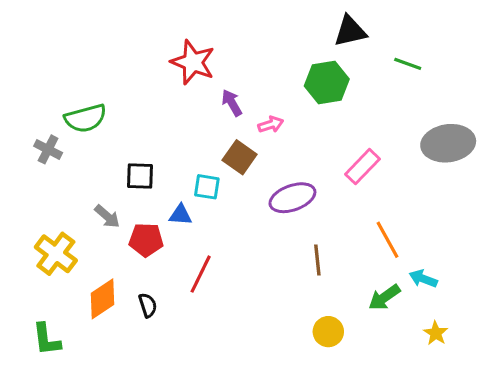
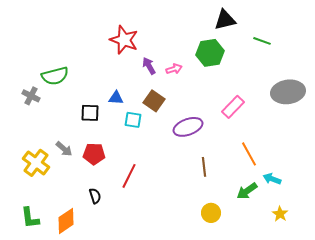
pink arrow: (271, 125) -> (174, 69), moved
blue triangle: (180, 215) -> (116, 98), moved
gray arrow: (107, 216) -> (64, 149), moved
orange diamond: (103, 299) -> (66, 221), moved

